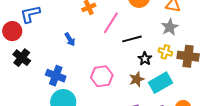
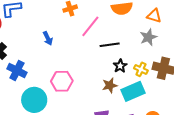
yellow cross: (165, 52) -> (141, 69), moved
blue cross: (56, 76) -> (17, 71), moved
pink hexagon: (102, 76) -> (62, 81), moved

